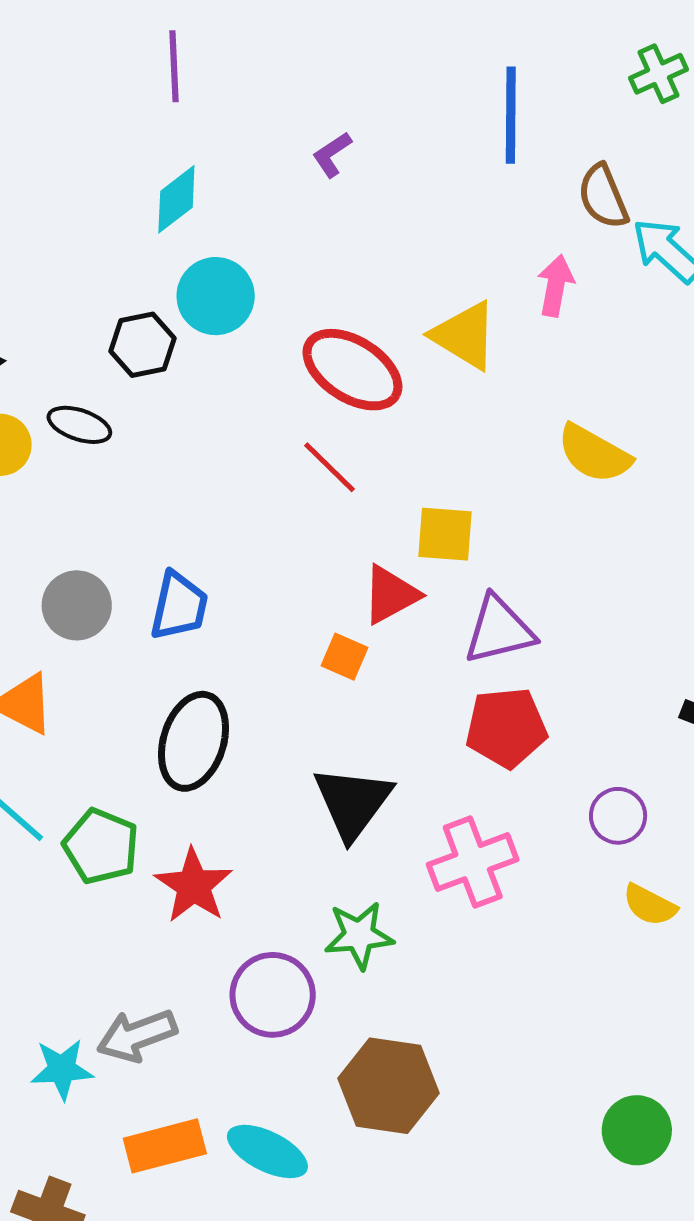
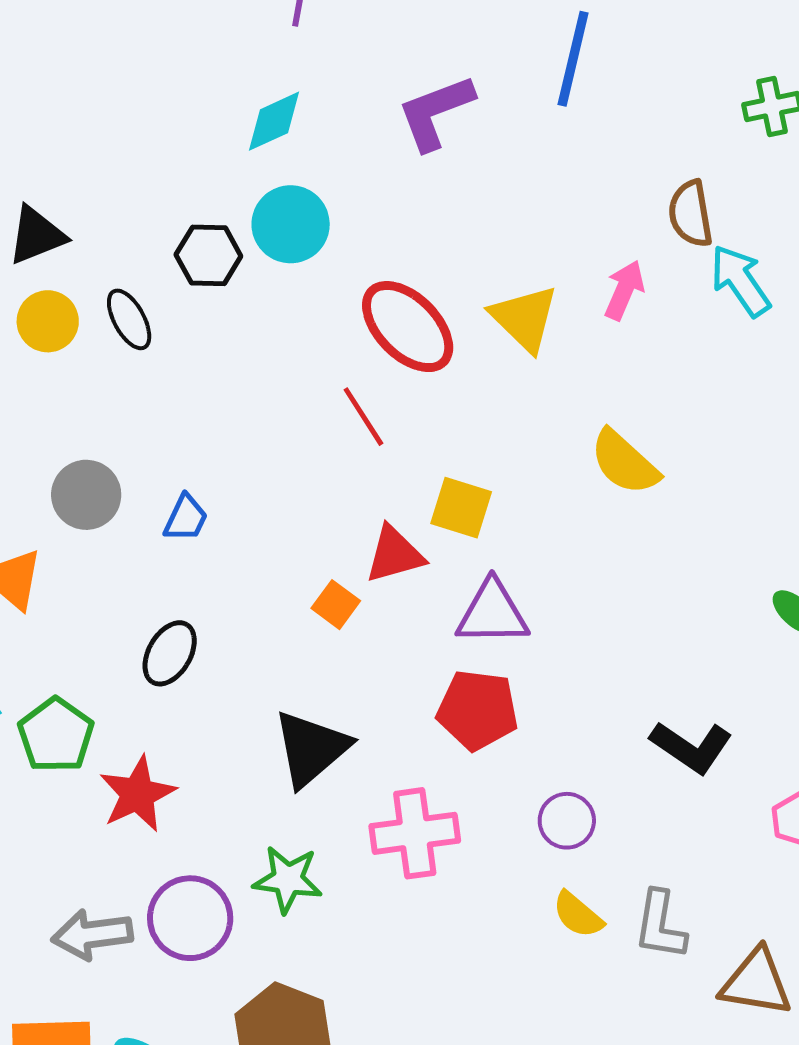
blue line: (511, 115) -> (573, 59), moved
purple L-shape: (332, 154) -> (436, 112), size x1.8
black ellipse: (79, 425) -> (129, 319), turned 30
blue trapezoid: (179, 606) -> (186, 518), size x0.7
black ellipse: (194, 741) -> (170, 653), size x0.7
gray arrow: (137, 1035) -> (92, 935), moved

